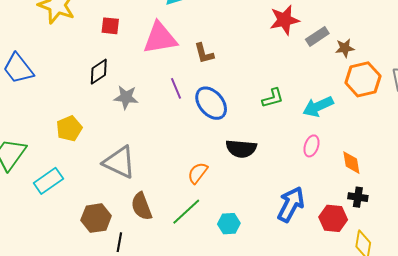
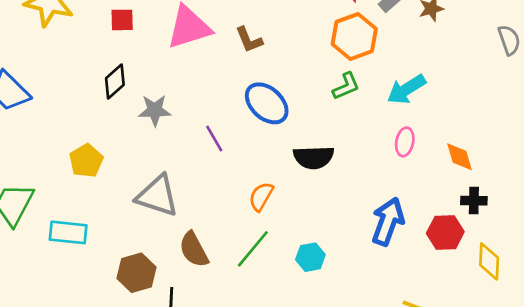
orange hexagon: (363, 79) -> (354, 36), moved
purple line: (176, 88) -> (214, 139), moved
cyan rectangle: (48, 181) -> (68, 232), turned 48

